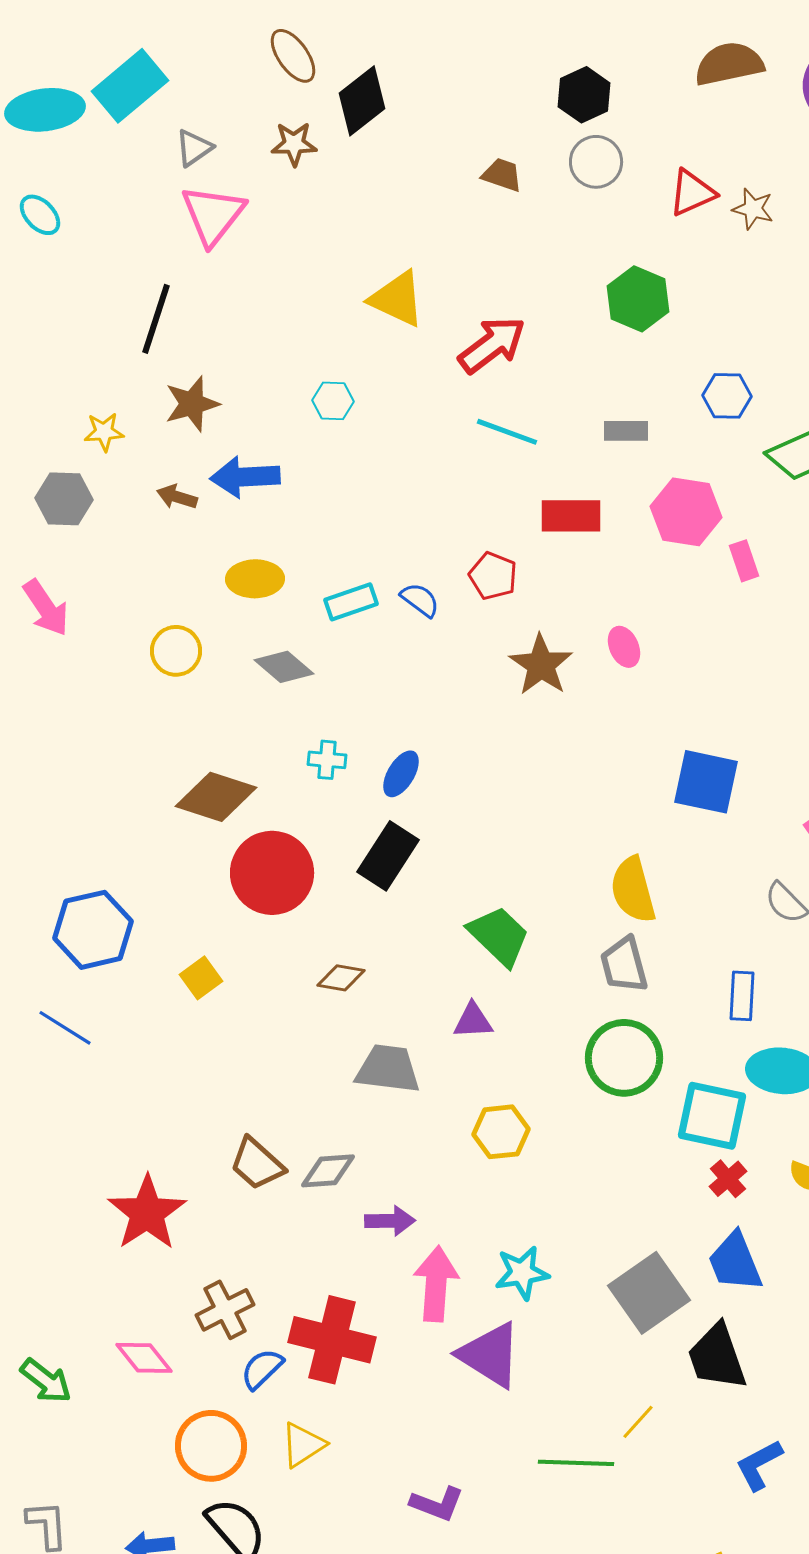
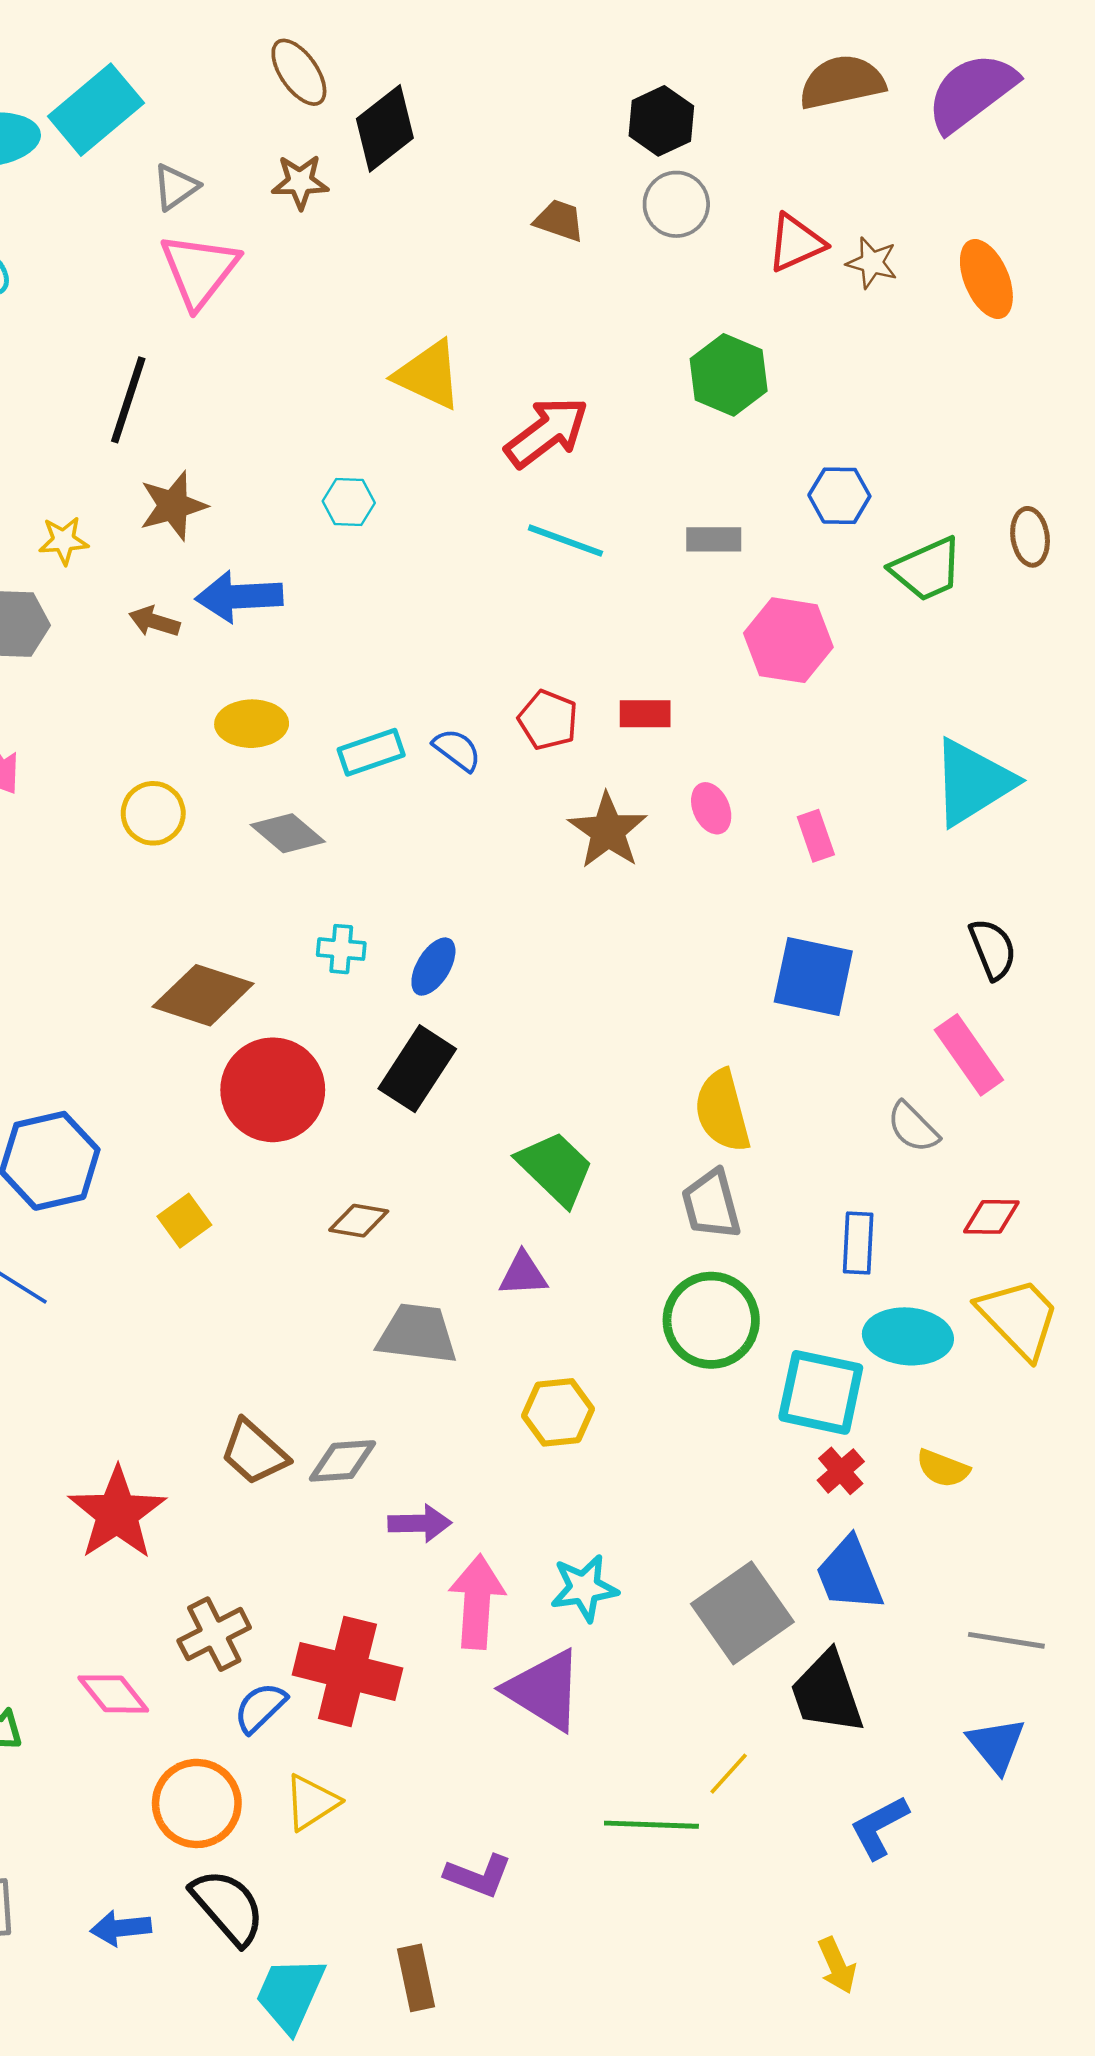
red rectangle: (571, 516) -> (645, 714), moved, size x0.7
pink rectangle: (744, 561) -> (816, 836), moved

